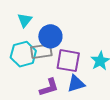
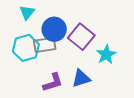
purple square: (68, 61) -> (81, 37), moved, turned 30

